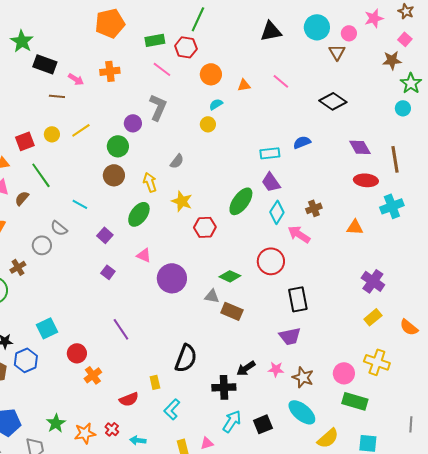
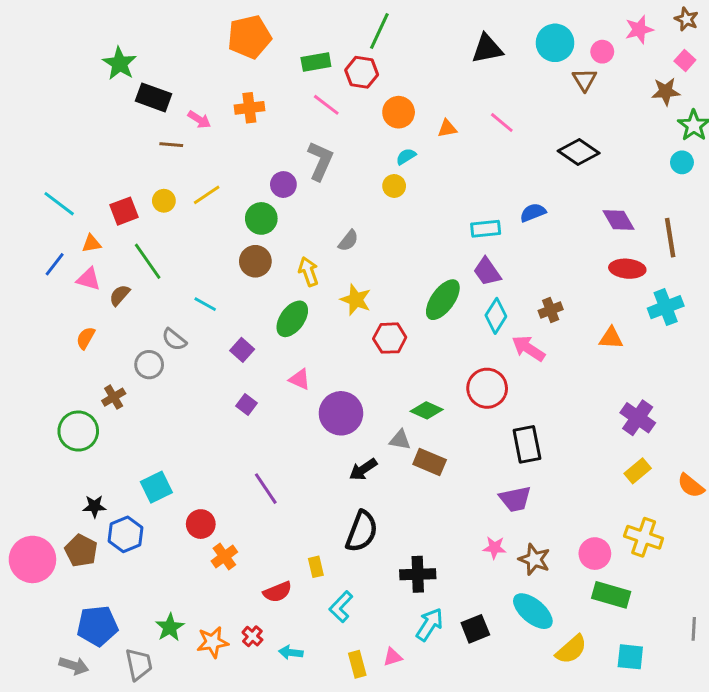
black arrow: (246, 368) -> (363, 469), moved

